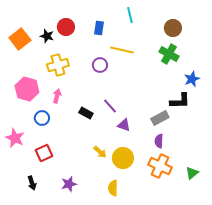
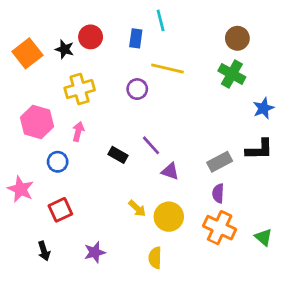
cyan line: (130, 15) -> (161, 20), moved
black L-shape: (180, 101) -> (259, 149), moved
green triangle: (192, 173) -> (263, 237), turned -40

